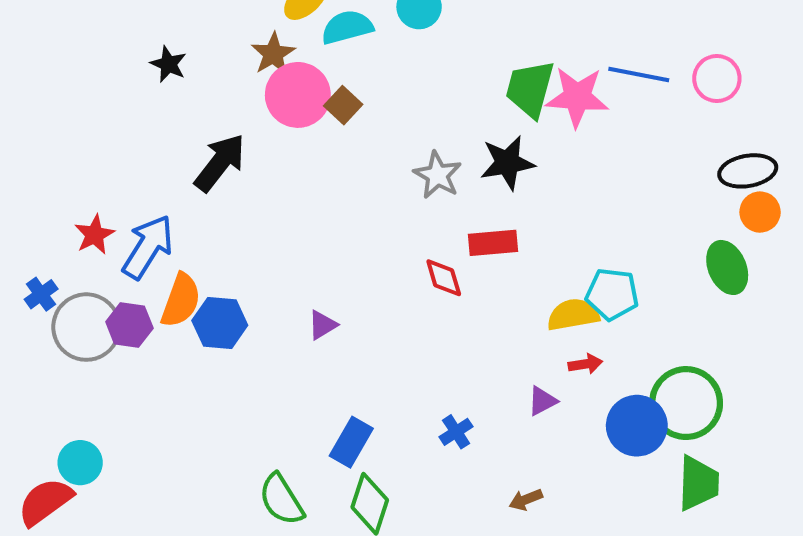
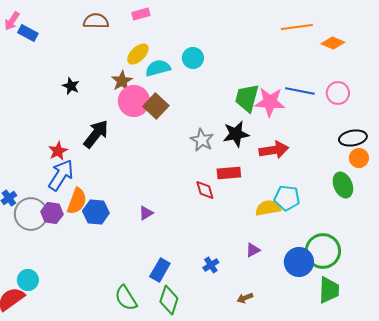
brown square: (343, 105) -> (156, 106), size x1.4
red star: (94, 235) -> (58, 151), moved
red arrow: (585, 364) -> (274, 150), moved, size x1.8

